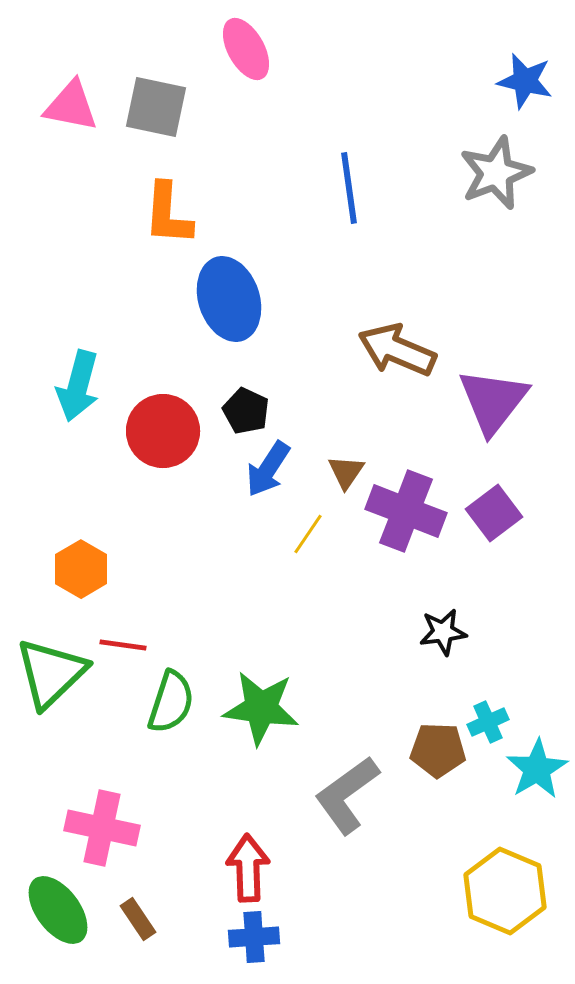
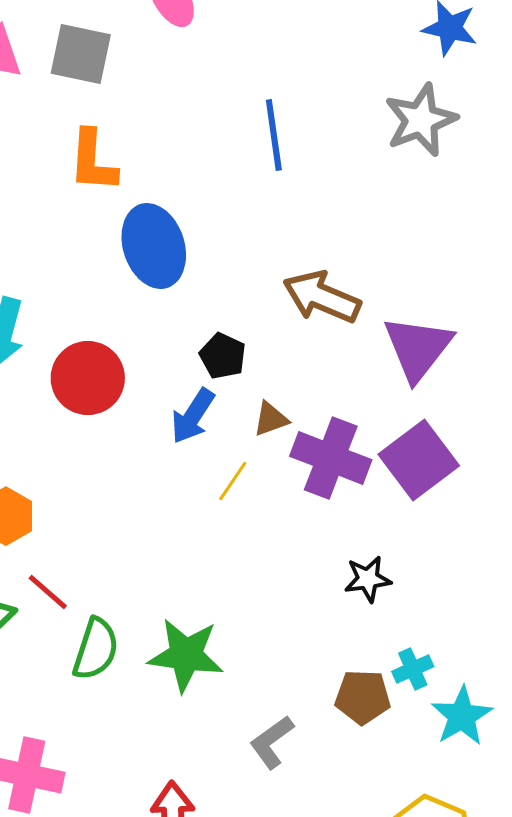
black pentagon: (246, 411) -> (223, 356), moved
brown triangle: (346, 472) -> (271, 419), turned 36
purple square: (494, 513) -> (419, 460), size x1.4
red line: (123, 645) -> (48, 592), turned 33
gray L-shape: (347, 795) -> (272, 742), size x0.7

